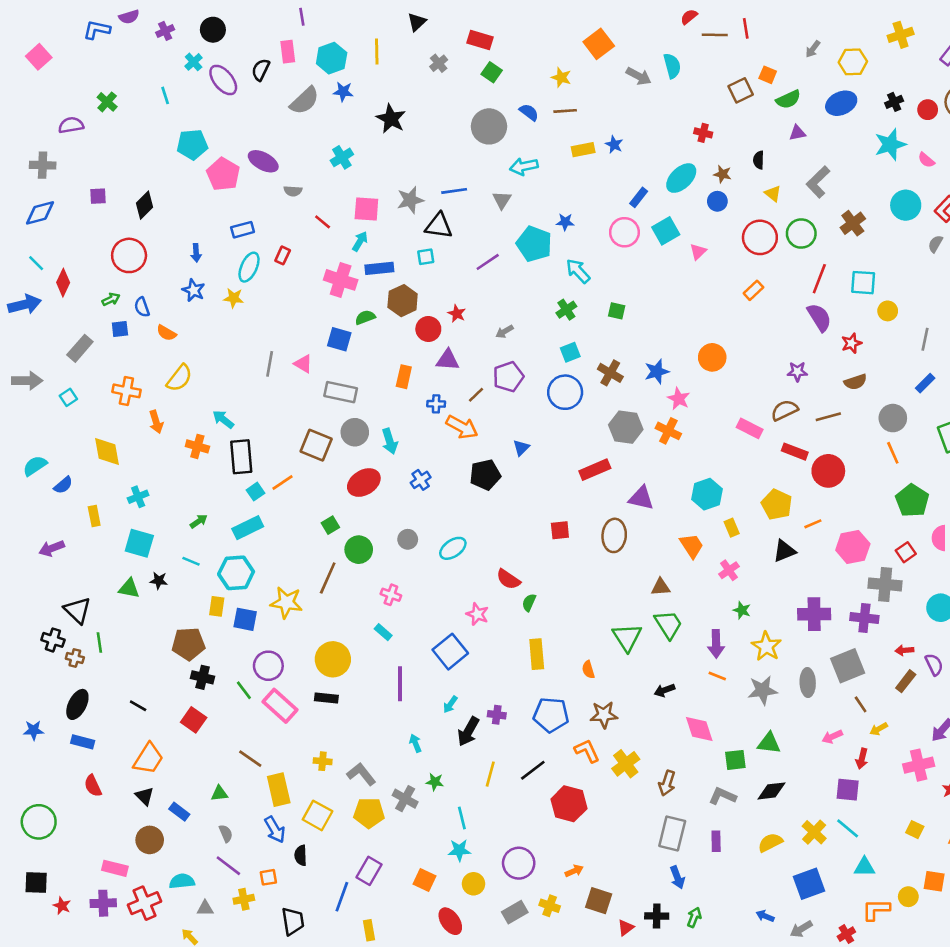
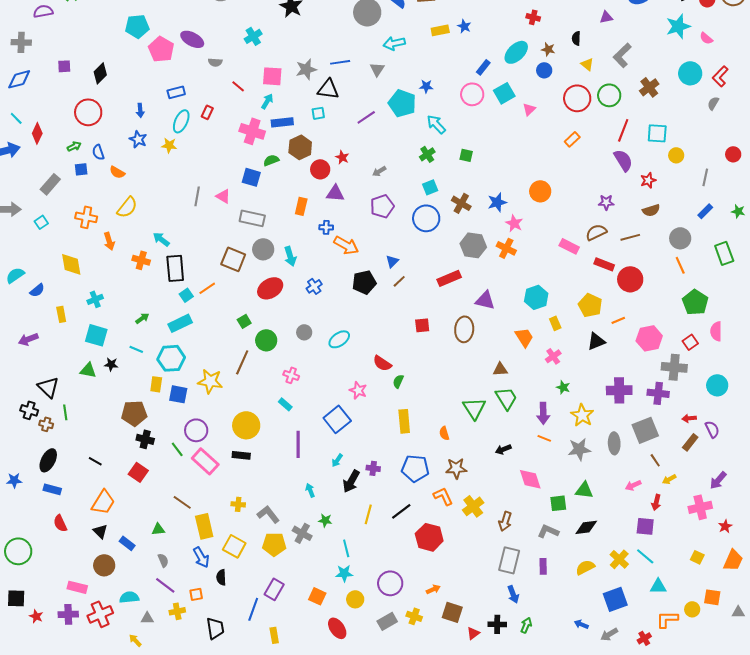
brown line: (476, 395) -> (399, 281), moved

